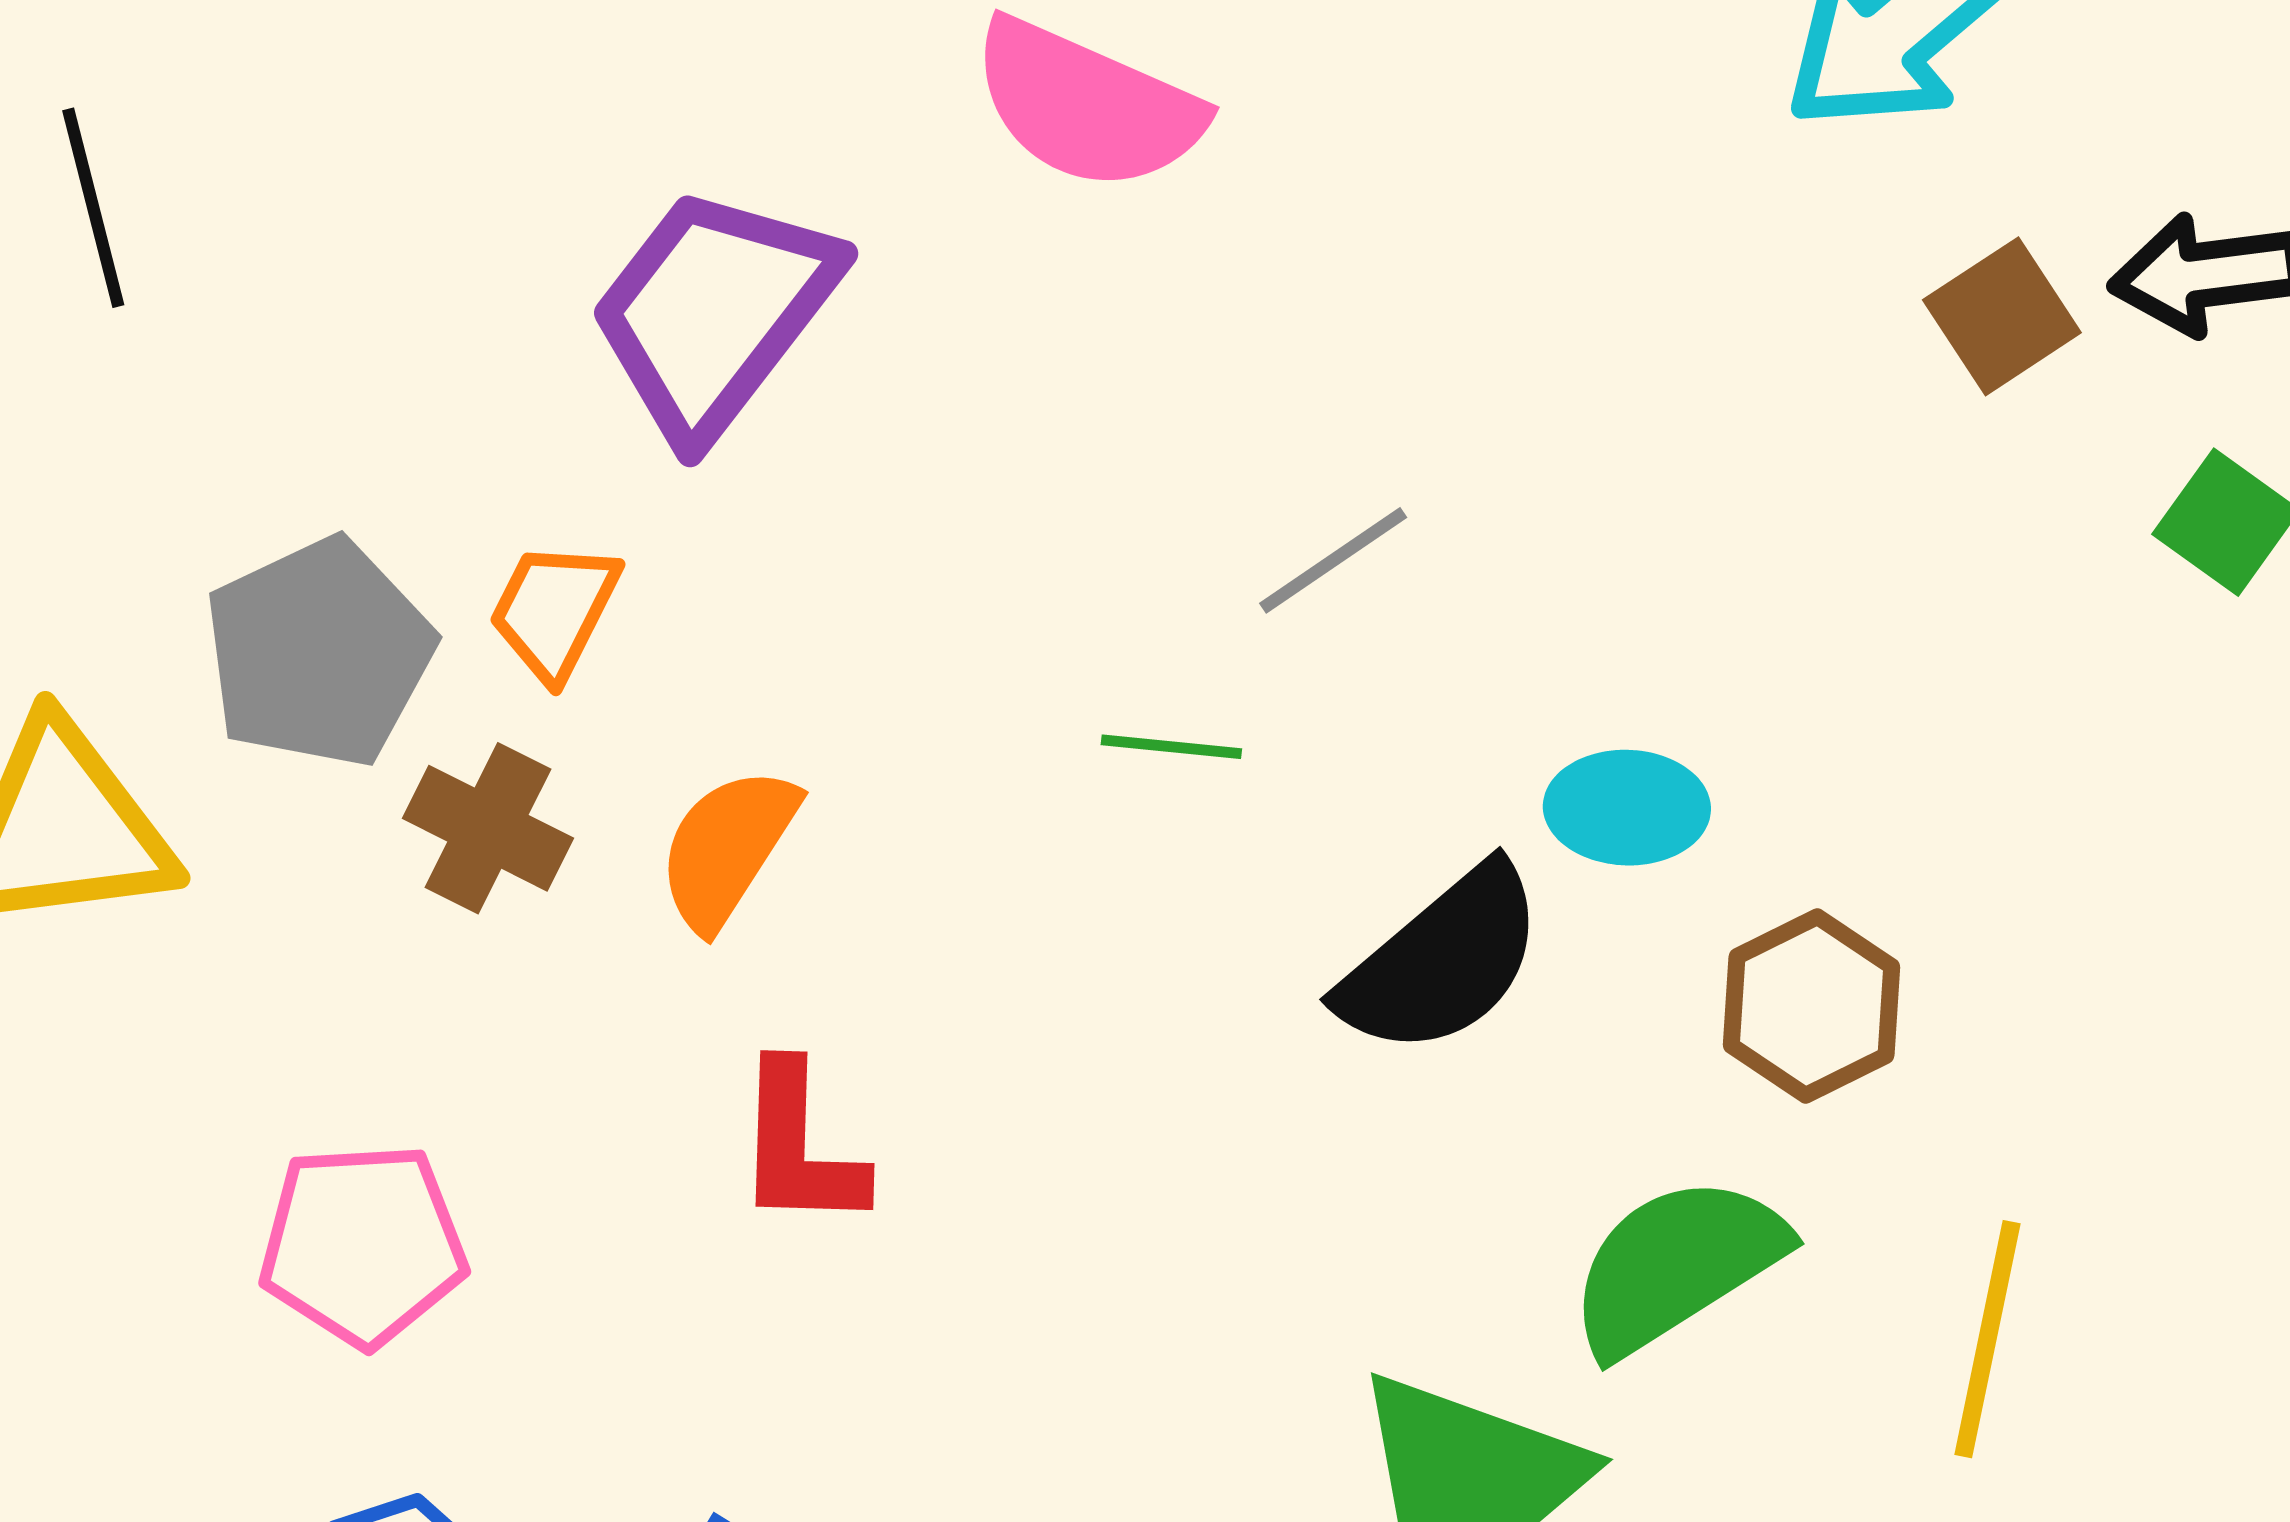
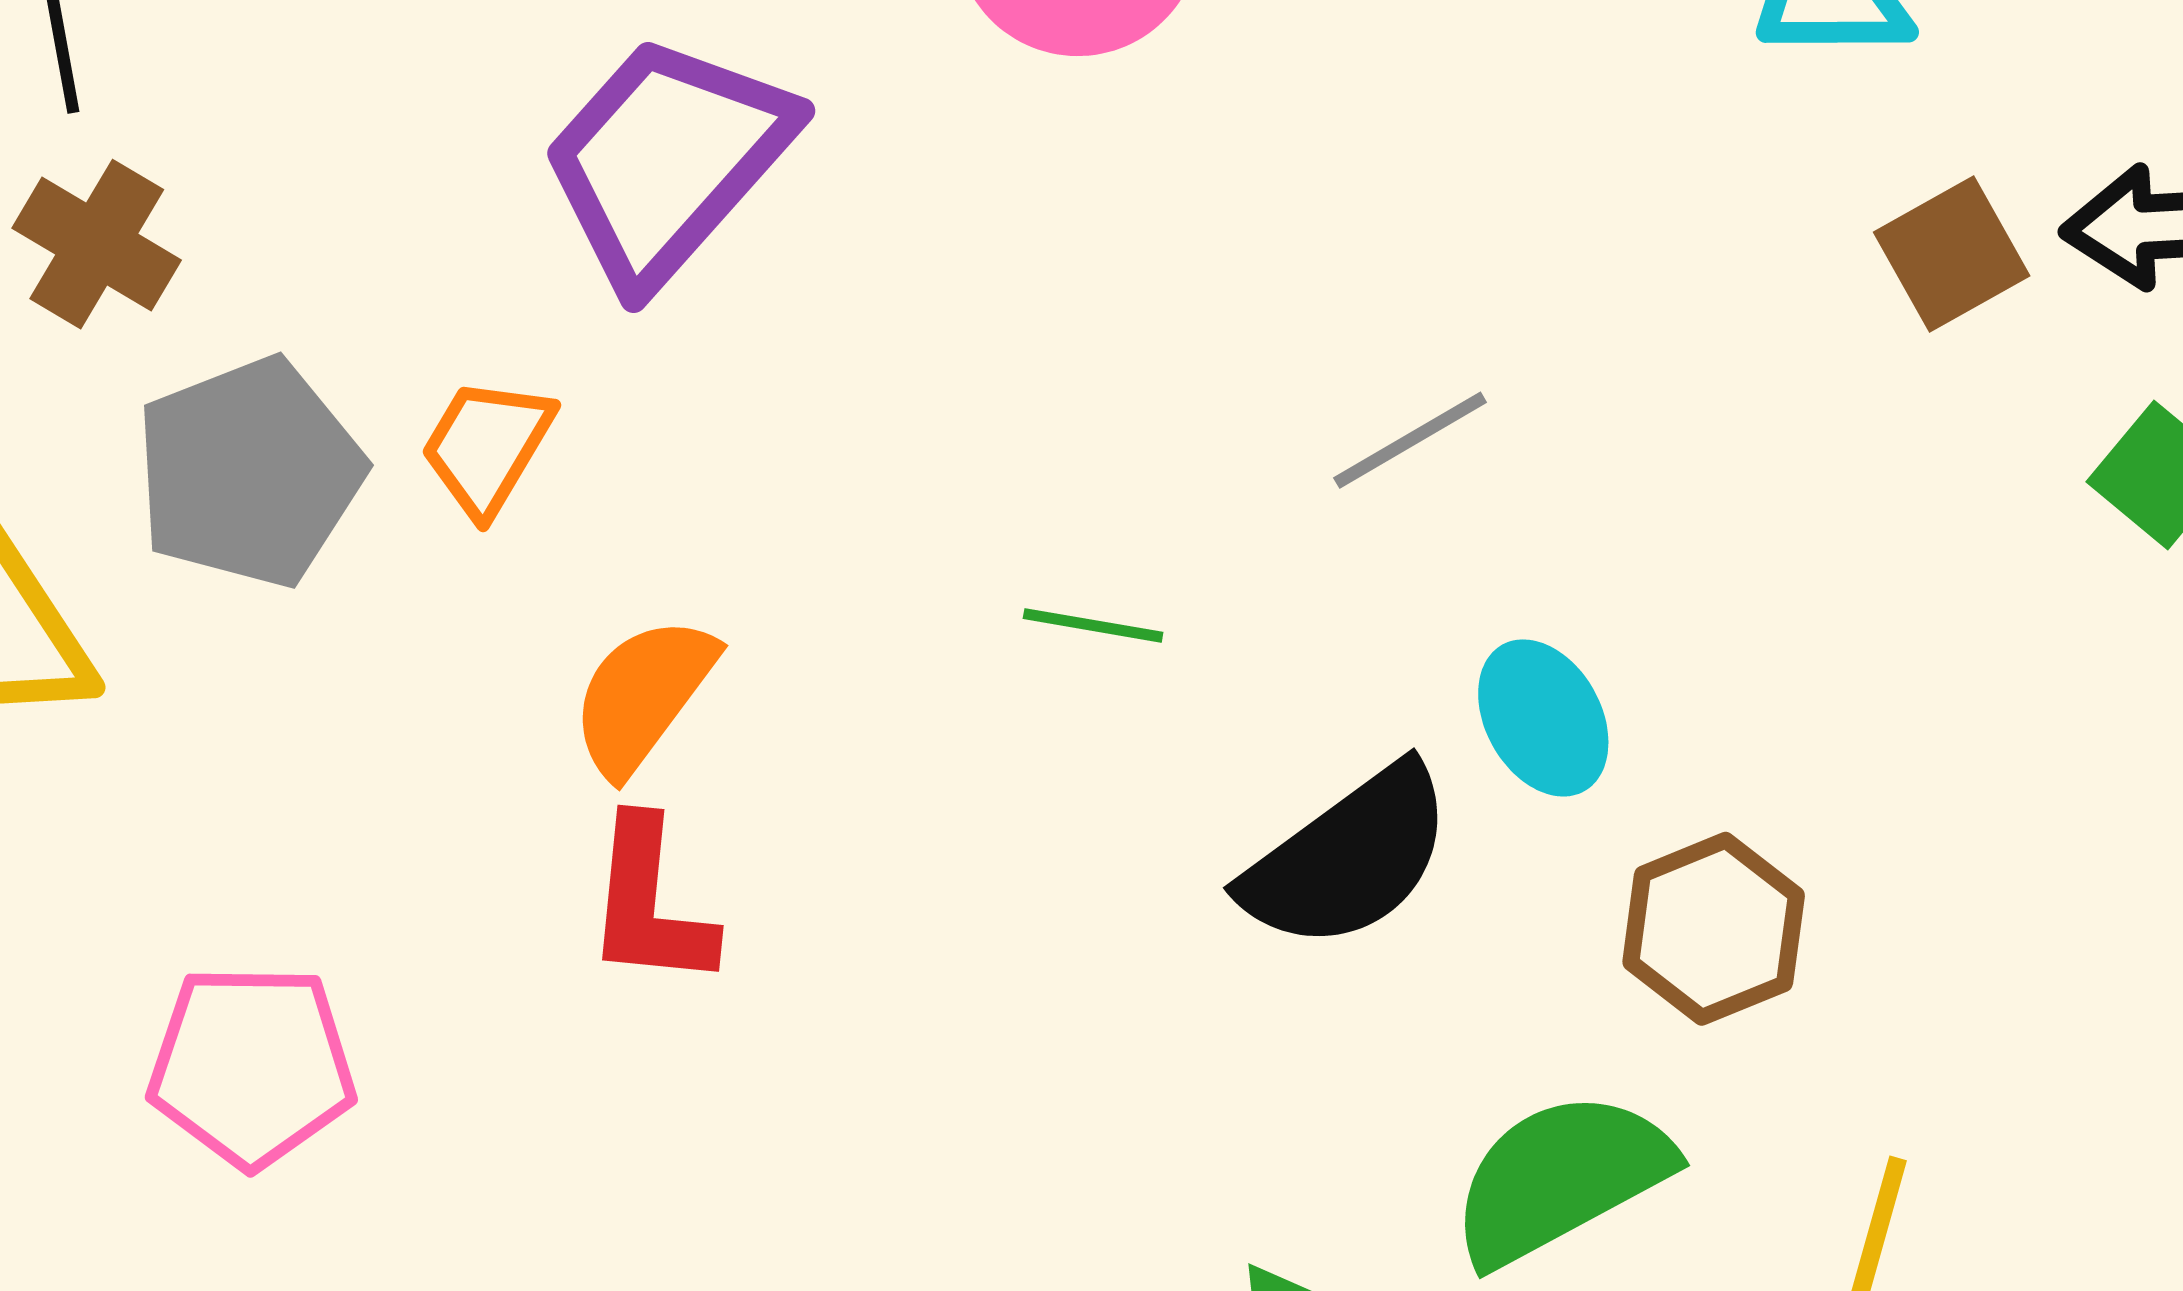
gray line: (1333, 560) -> (1410, 440), moved
cyan ellipse: (1627, 808) -> (1543, 718), turned 55
brown cross: (488, 828) -> (97, 244), moved
red L-shape: (799, 1147) -> (650, 903), moved

